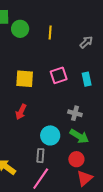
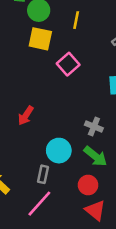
pink square: (59, 75) -> (68, 64), moved, turned -30
yellow square: (25, 79) -> (40, 39), moved
red triangle: (85, 178) -> (95, 210), turned -48

